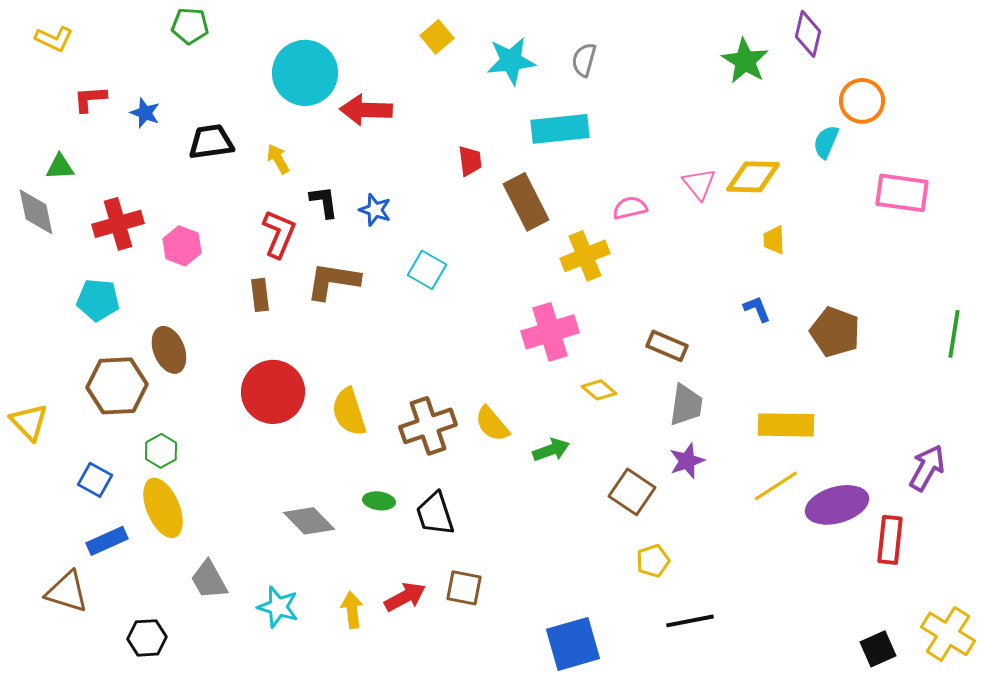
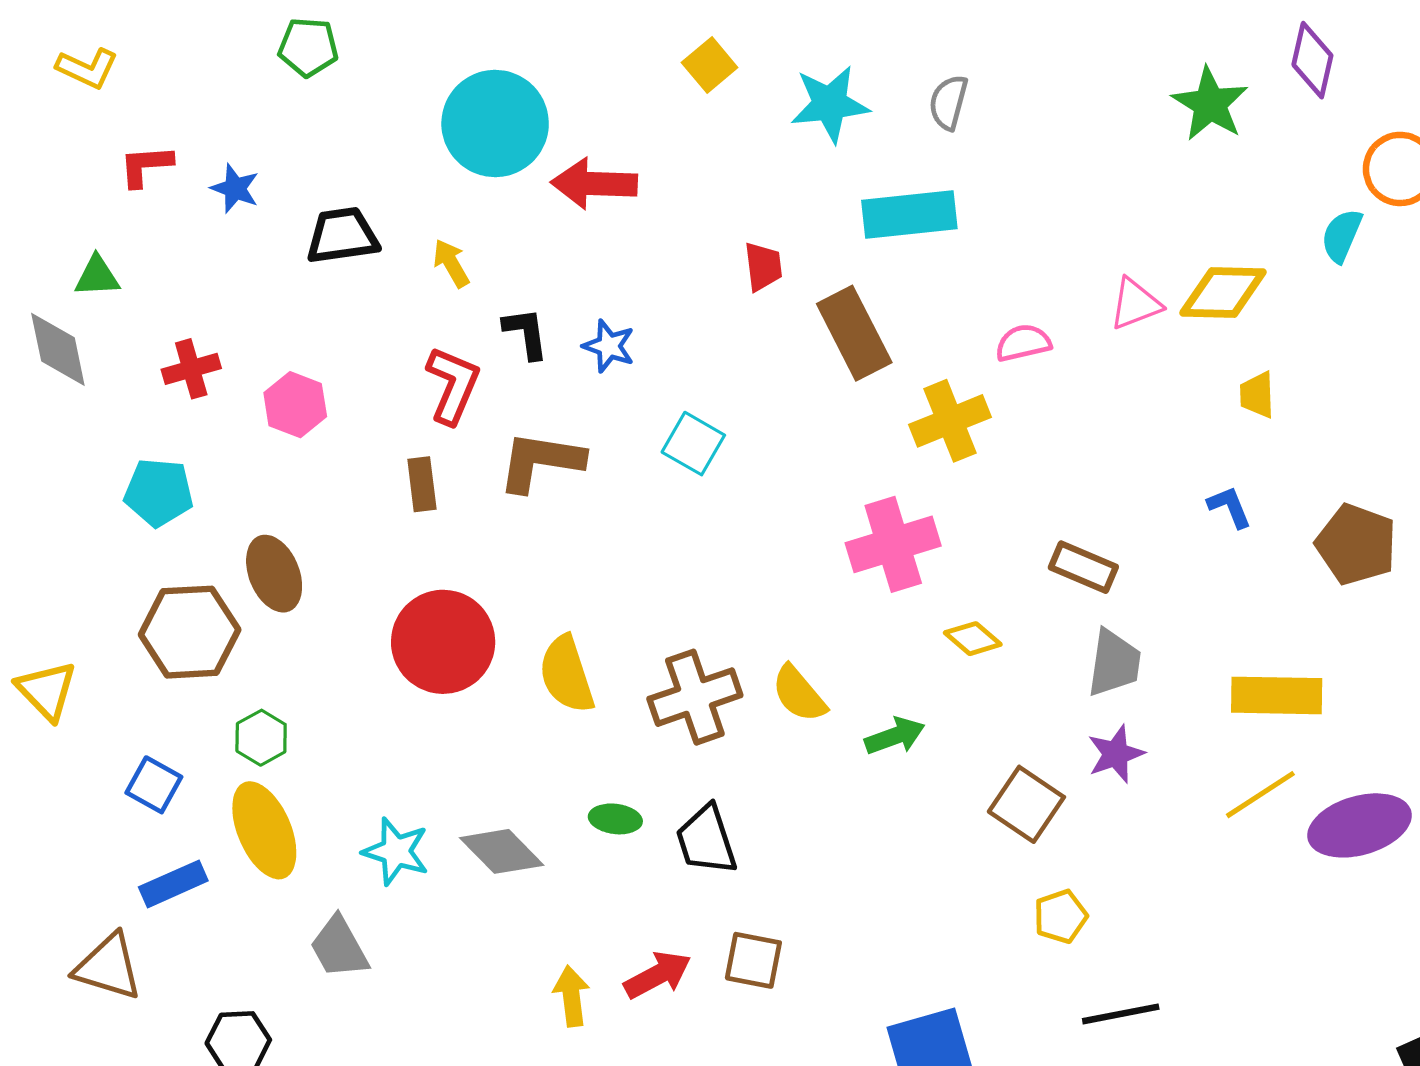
pink triangle: (699, 184) -> (1135, 304), turned 48
red cross: (118, 224) -> (191, 369), size x0.7
cyan star: (278, 607) -> (396, 851), moved

